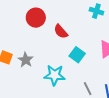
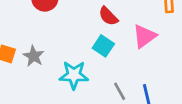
red semicircle: (61, 31) -> (108, 16), moved

